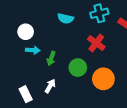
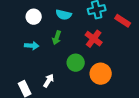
white circle: (26, 32) -> (34, 17), moved
green arrow: (51, 58) -> (57, 38), moved

